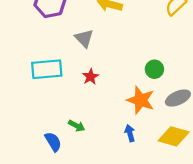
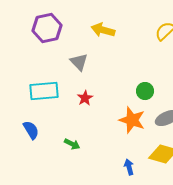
blue arrow: (130, 133) -> (129, 167), moved
blue semicircle: (53, 142) -> (31, 130), moved

